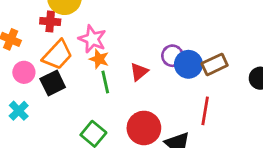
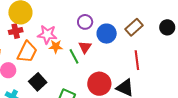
purple circle: (172, 56) -> (85, 22), moved
blue circle: (188, 64) -> (107, 34), moved
green line: (105, 82) -> (74, 56), moved
black square: (53, 83) -> (38, 82), moved

